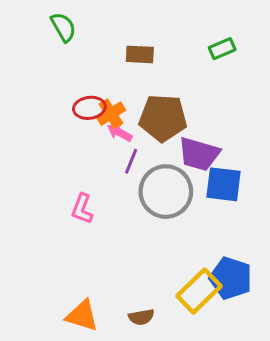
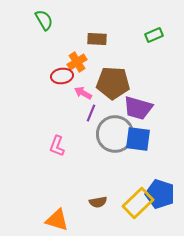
orange cross: (111, 114) -> (77, 62), moved
blue square: (224, 184) -> (138, 139), moved
brown semicircle: (141, 317) -> (98, 202), moved

